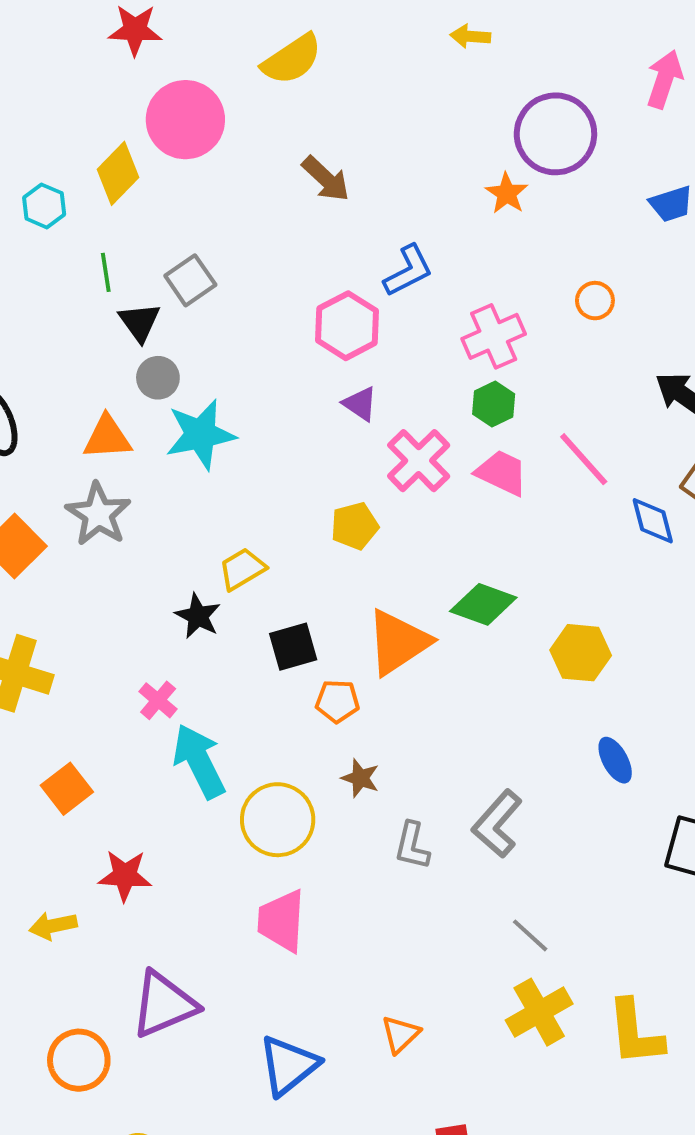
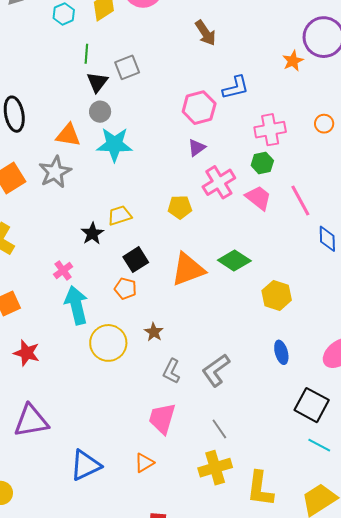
purple triangle: (360, 404) -> (197, 148), turned 36
black square: (293, 647) -> (136, 260), turned -30
orange pentagon: (337, 701) -> (125, 289), moved
pink trapezoid: (282, 921) -> (162, 418), moved

